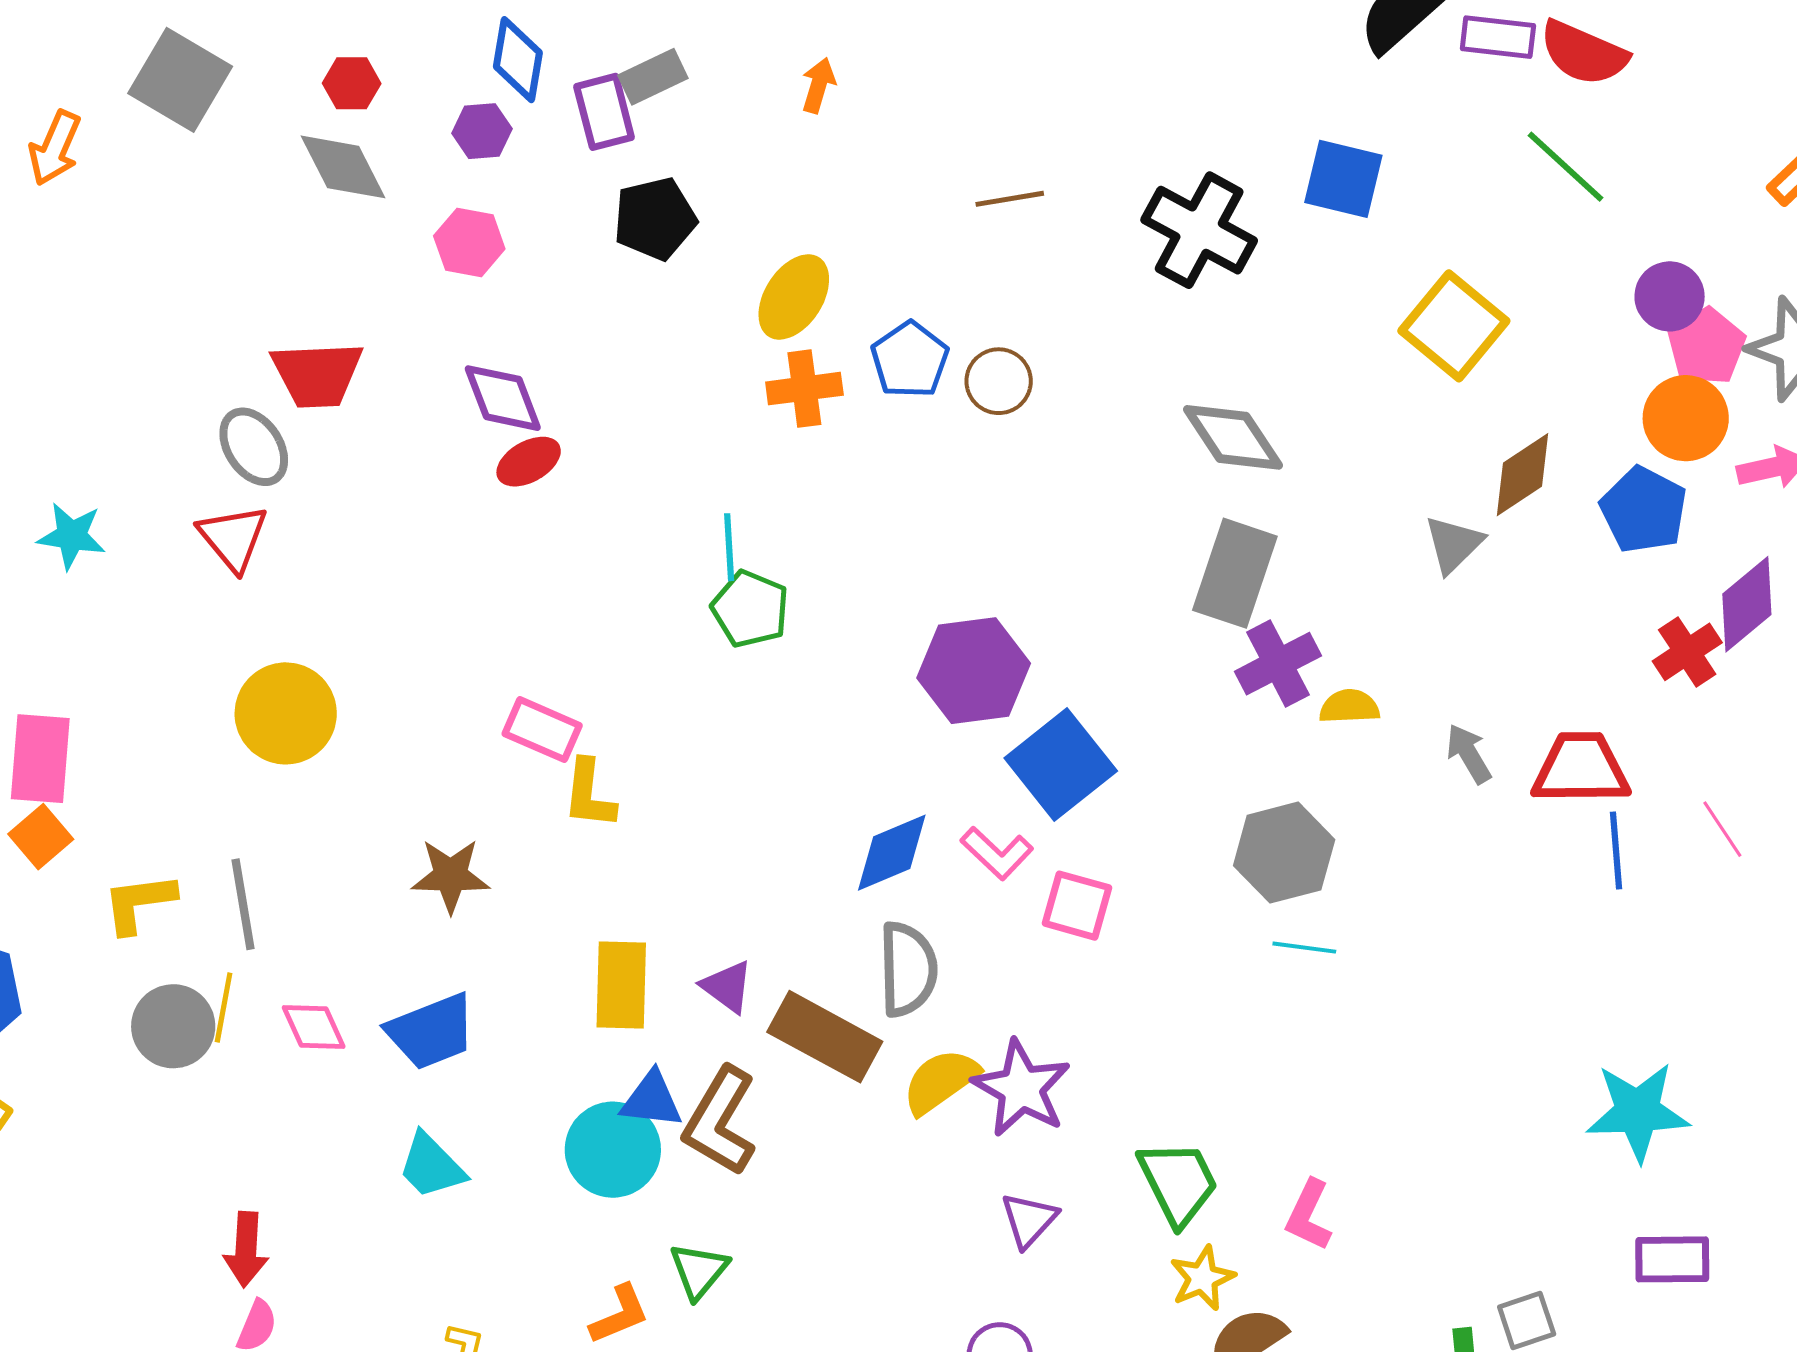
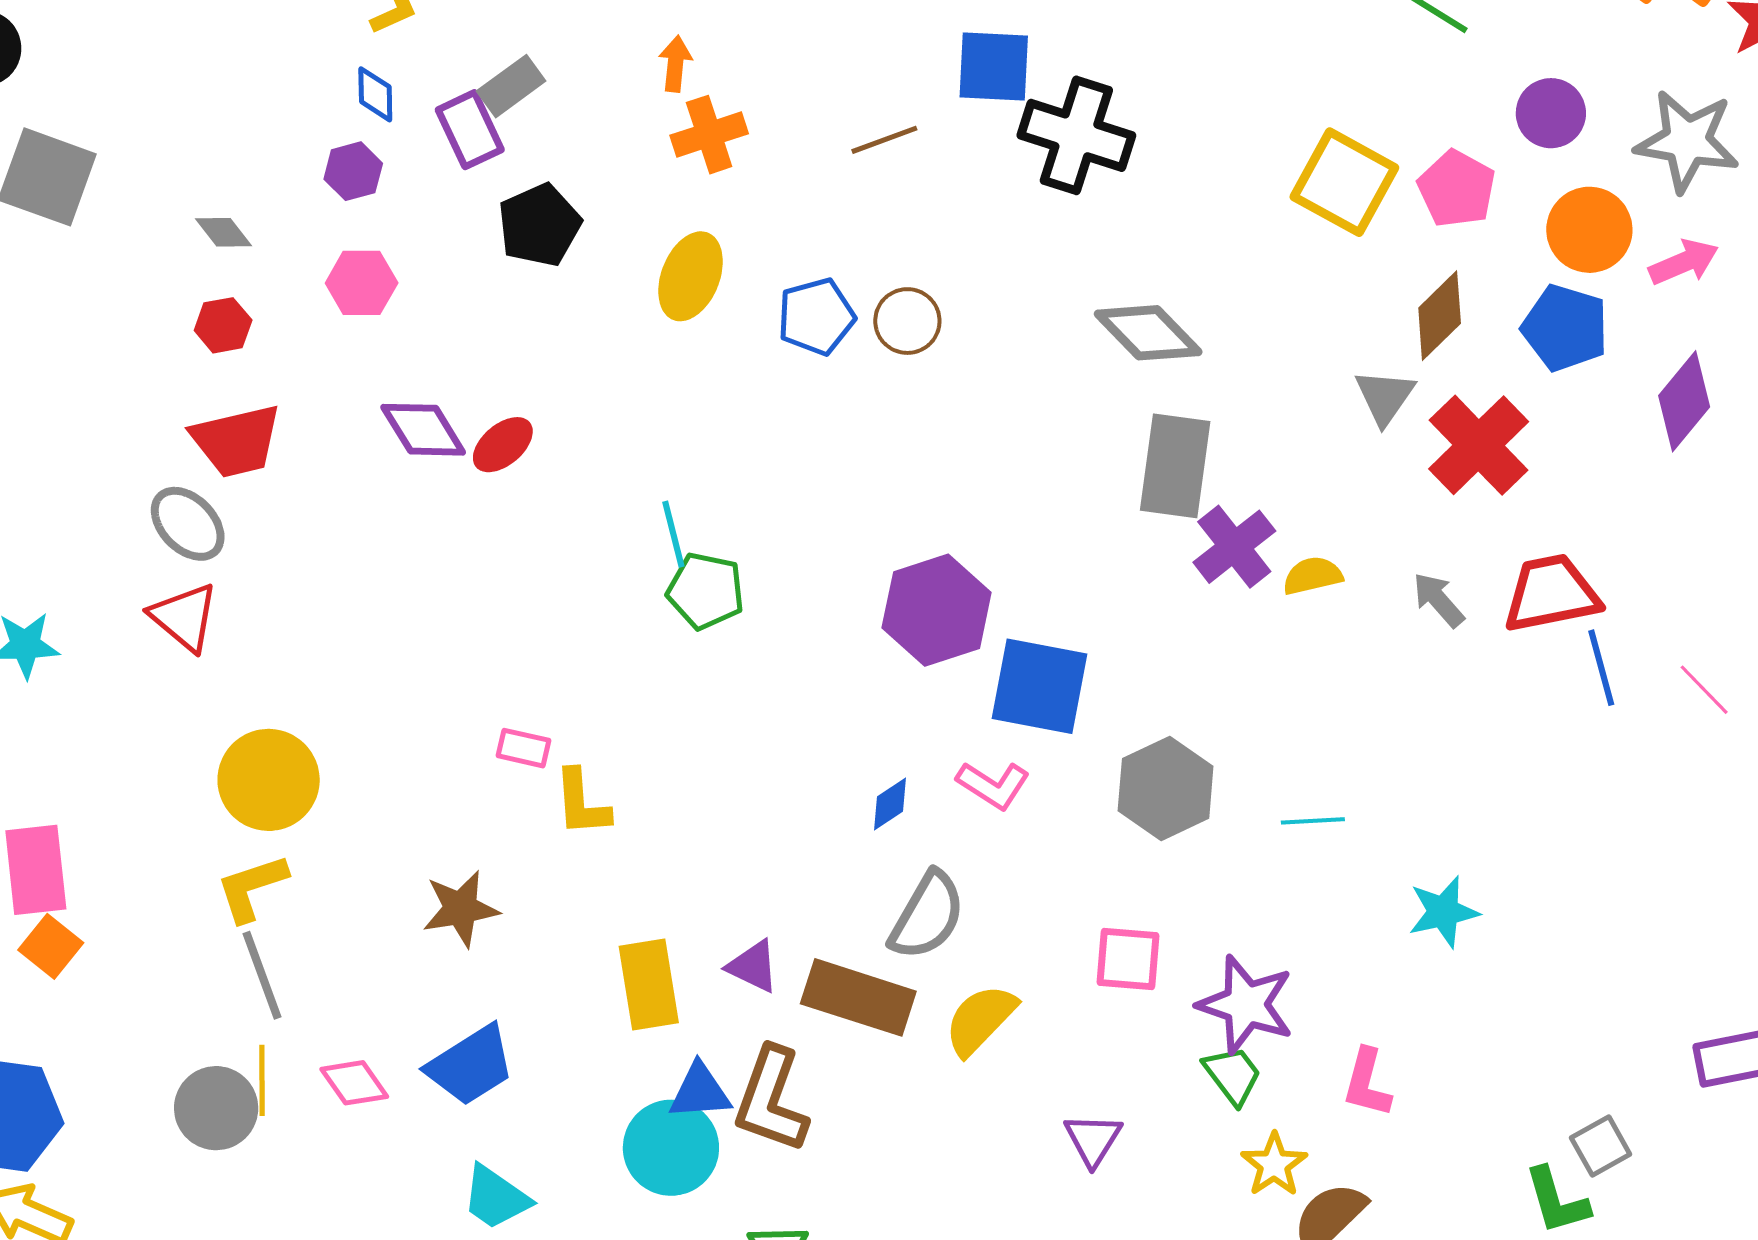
blue diamond: (518, 60) -> (375, 94), size x0.7
red hexagon: (352, 83) -> (223, 325), moved
gray diamond: (343, 167) -> (223, 232), size x0.6
blue square: (1343, 179) -> (994, 67), moved
pink pentagon: (1707, 346) -> (1457, 189), moved
blue pentagon: (910, 360) -> (816, 317), turned 30
orange cross: (804, 389) -> (709, 135), moved
red ellipse: (529, 462) -> (503, 445), moved
red cross: (1687, 652) -> (1479, 445), moved, size x1.5
pink rectangle: (542, 730) -> (524, 748), size x0.7
blue square: (1061, 765) -> (1040, 686), turned -30
pink line: (1722, 829) -> (1704, 690), moved
blue diamond: (892, 853) -> (890, 804), size x0.6
gray hexagon: (1284, 853) -> (1166, 788), moved
yellow L-shape: (139, 903) -> (252, 888), moved
pink square: (1077, 906) -> (1128, 959), moved
gray semicircle: (908, 969) -> (927, 916), turned 42
purple star: (1021, 1088) -> (1246, 1005), moved
cyan star: (1638, 1112) -> (1443, 912), moved, size x0.7
green trapezoid: (1178, 1183) -> (1233, 1075), size x0.7

